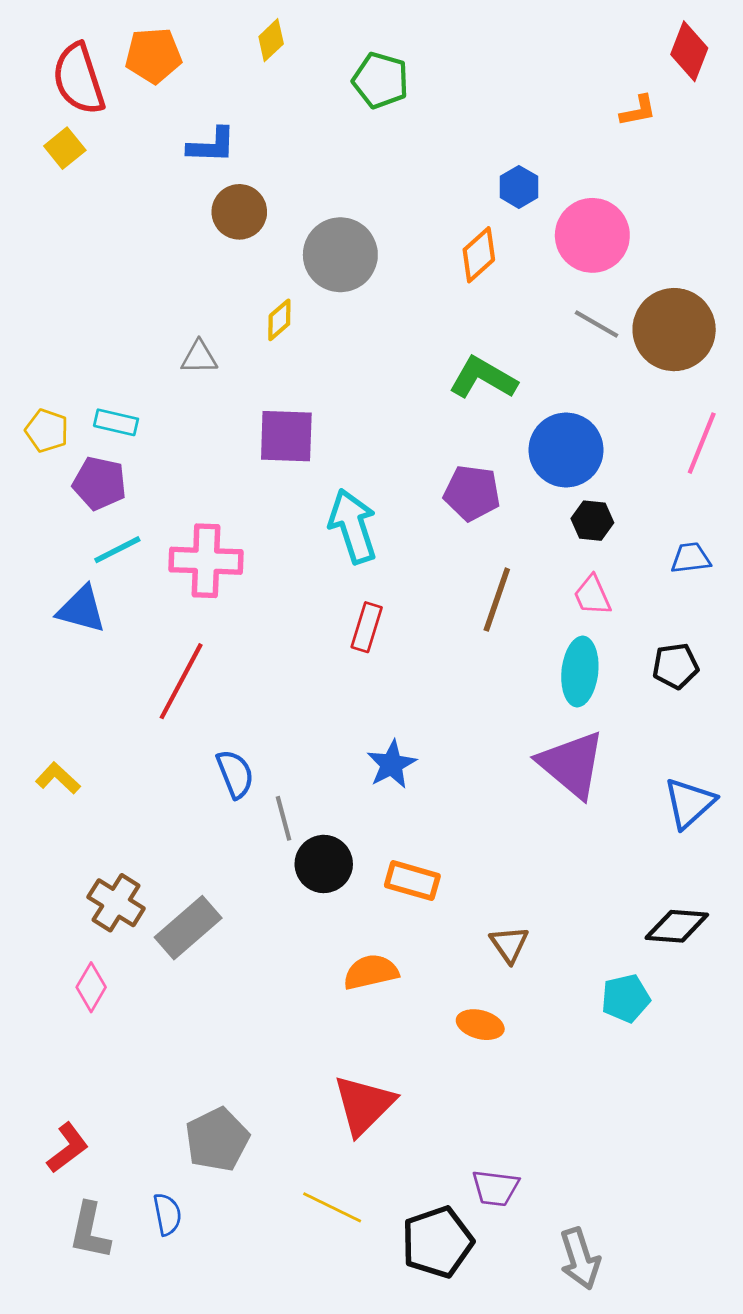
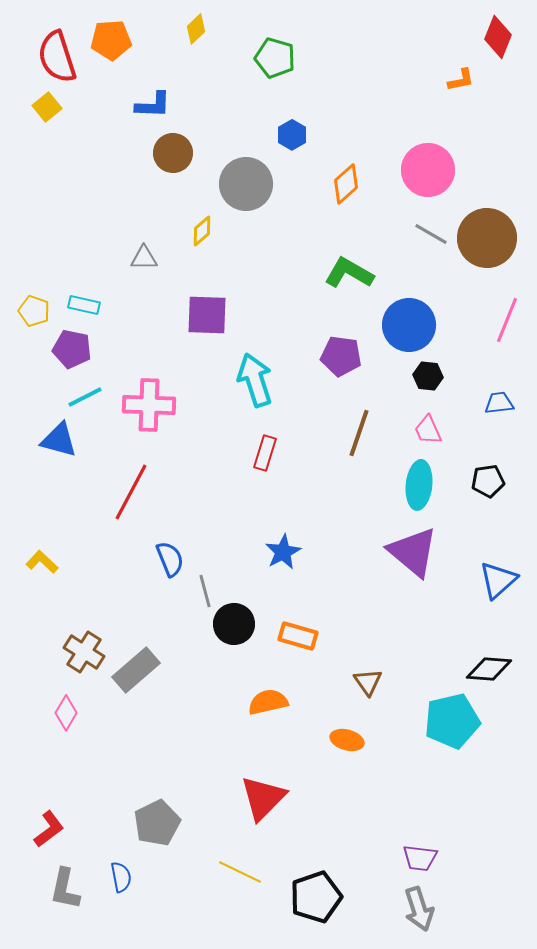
blue hexagon: (519, 187) -> (292, 135), moved
cyan pentagon: (626, 998) -> (452, 721), size x1.6
purple trapezoid: (495, 1188) -> (420, 858), moved

